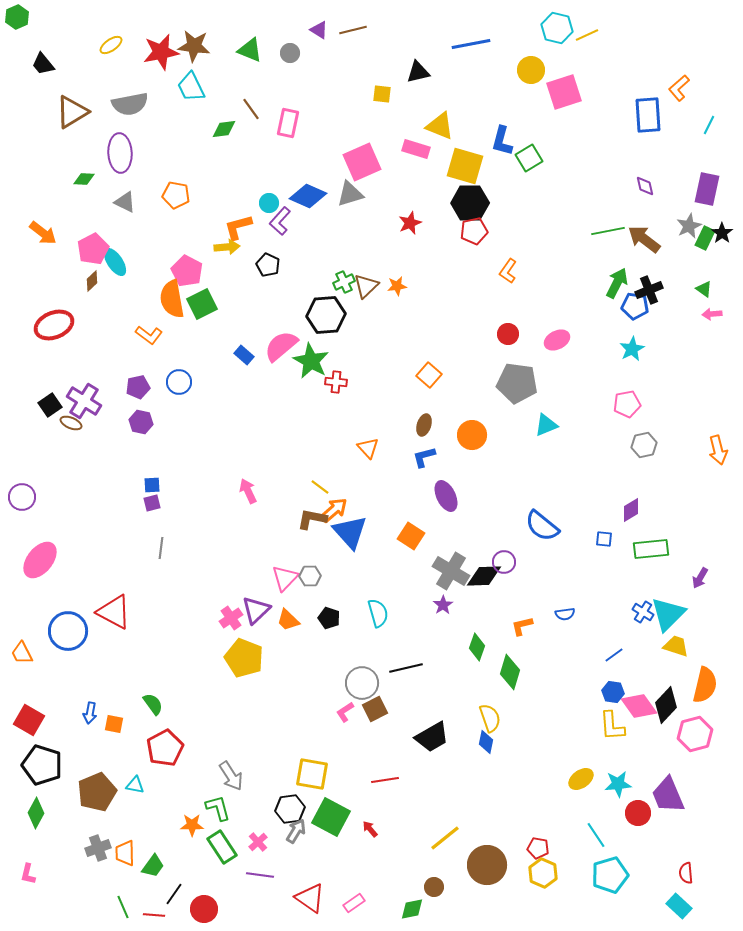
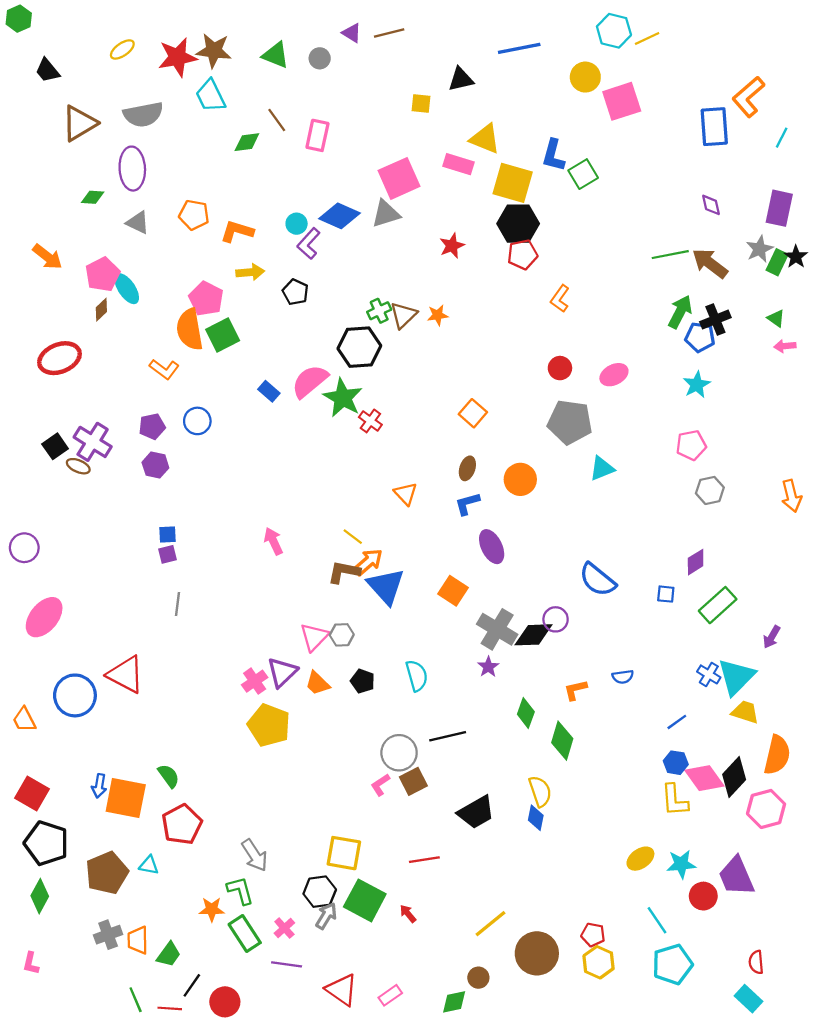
orange L-shape: (679, 88) -> (748, 97), size x1.4
orange L-shape: (238, 227) -> (237, 231), moved, turned 32
red cross: (336, 382) -> (370, 421), turned 30
green rectangle: (651, 549) -> (718, 605), turned -36
orange square: (114, 724) -> (126, 798), size x2.0

